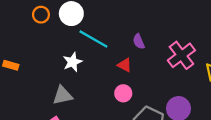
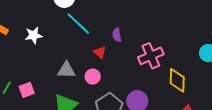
white star: (73, 62) -> (34, 35), moved
gray triangle: (63, 95) -> (66, 70), moved

